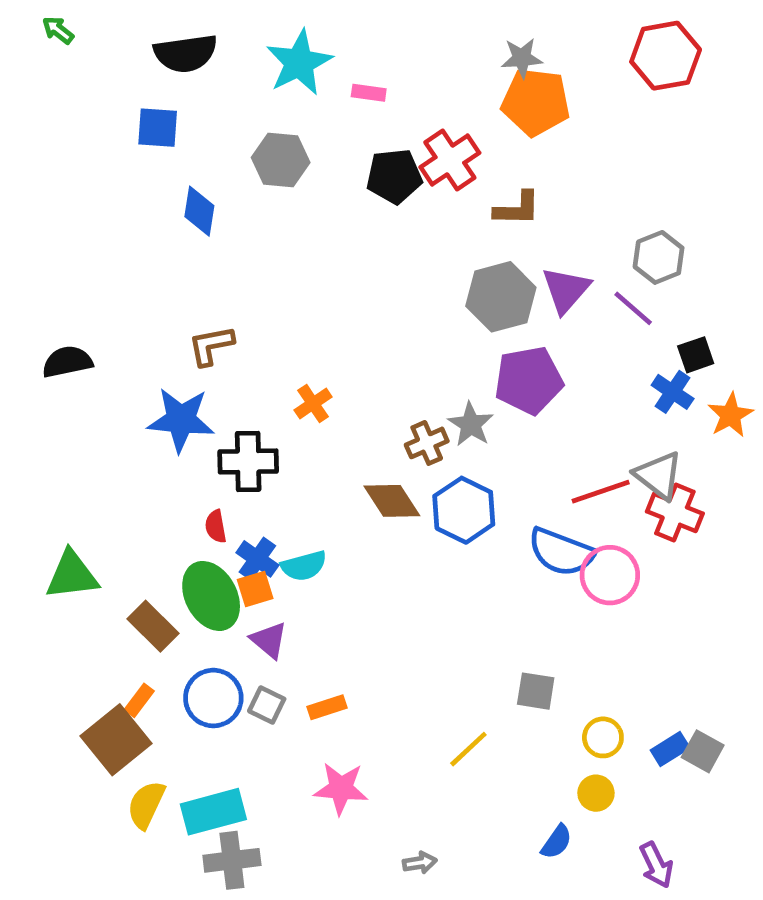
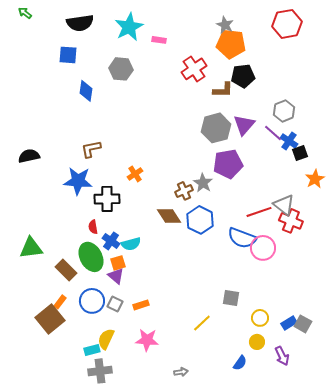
gray star: (522, 58) -> (225, 25), turned 30
black pentagon: (394, 176) -> (243, 76), moved
blue cross: (673, 392) -> (289, 141), moved
orange square: (255, 589) -> (118, 263), moved
yellow semicircle: (146, 805) -> (106, 339), moved
cyan rectangle: (213, 812) -> (92, 350), size x0.6
purple arrow: (656, 865) -> (282, 356), moved

